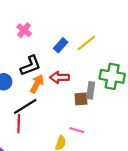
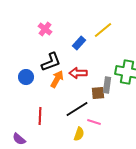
yellow line: (86, 43) -> (103, 30), moved
black line: (25, 106) -> (77, 109), moved

